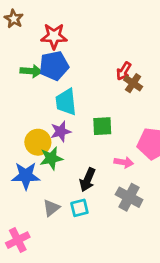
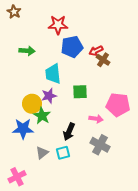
red star: (54, 36) -> (58, 25), moved
blue pentagon: (54, 66) -> (72, 47), moved
red arrow: (124, 71) -> (96, 51), turned 32
green star: (51, 158) -> (42, 116), turned -30

